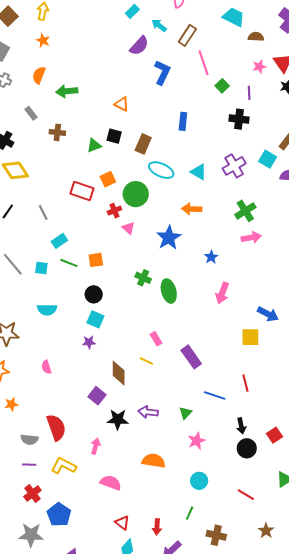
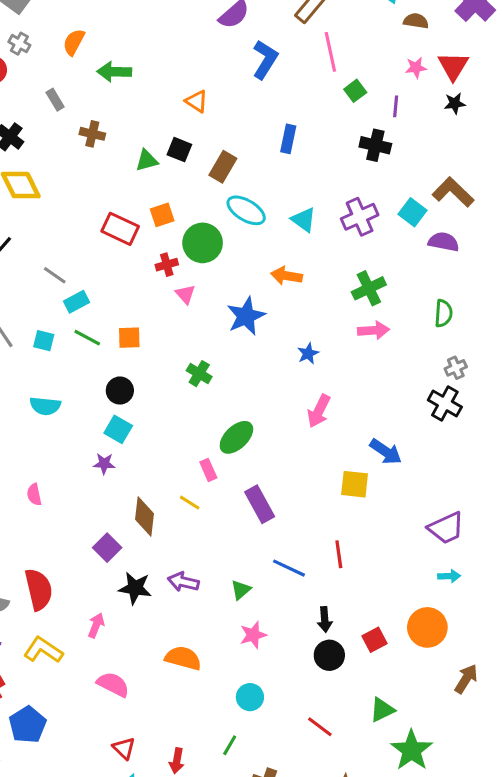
gray line: (43, 213) -> (55, 275), moved, turned -35
green ellipse: (169, 291) -> (236, 437), moved, turned 55

